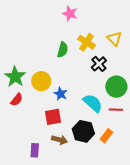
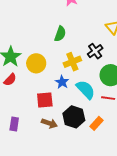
yellow cross: (86, 42) -> (72, 62), moved, turned 30
blue star: (61, 94) -> (62, 82), moved
purple rectangle: (35, 150) -> (14, 124), moved

